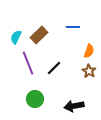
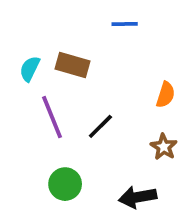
blue line: (73, 27) -> (125, 24), moved
brown rectangle: (39, 35) -> (73, 65), turned 60
brown star: (89, 71) -> (164, 147), moved

